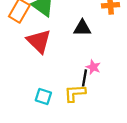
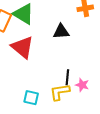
pink star: (93, 67) -> (82, 85), moved

